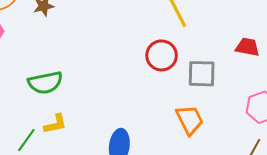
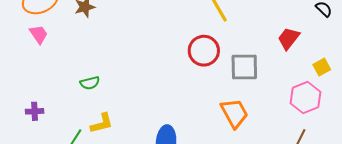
red trapezoid: (247, 47) -> (289, 38), turned -60
green semicircle: (45, 83) -> (90, 83), size x0.6

